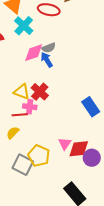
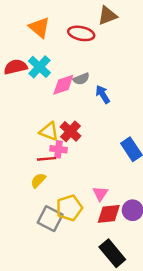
cyan cross: (24, 26) -> (39, 67), moved
blue arrow: (47, 60) -> (103, 94), moved
red diamond: (79, 149) -> (109, 214), moved
yellow pentagon: (39, 156) -> (69, 208), turned 30

